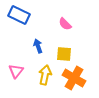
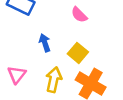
yellow square: (64, 54) -> (78, 53), turned 35

